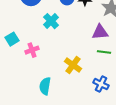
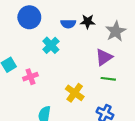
purple triangle: (100, 32) -> (104, 57), turned -30

